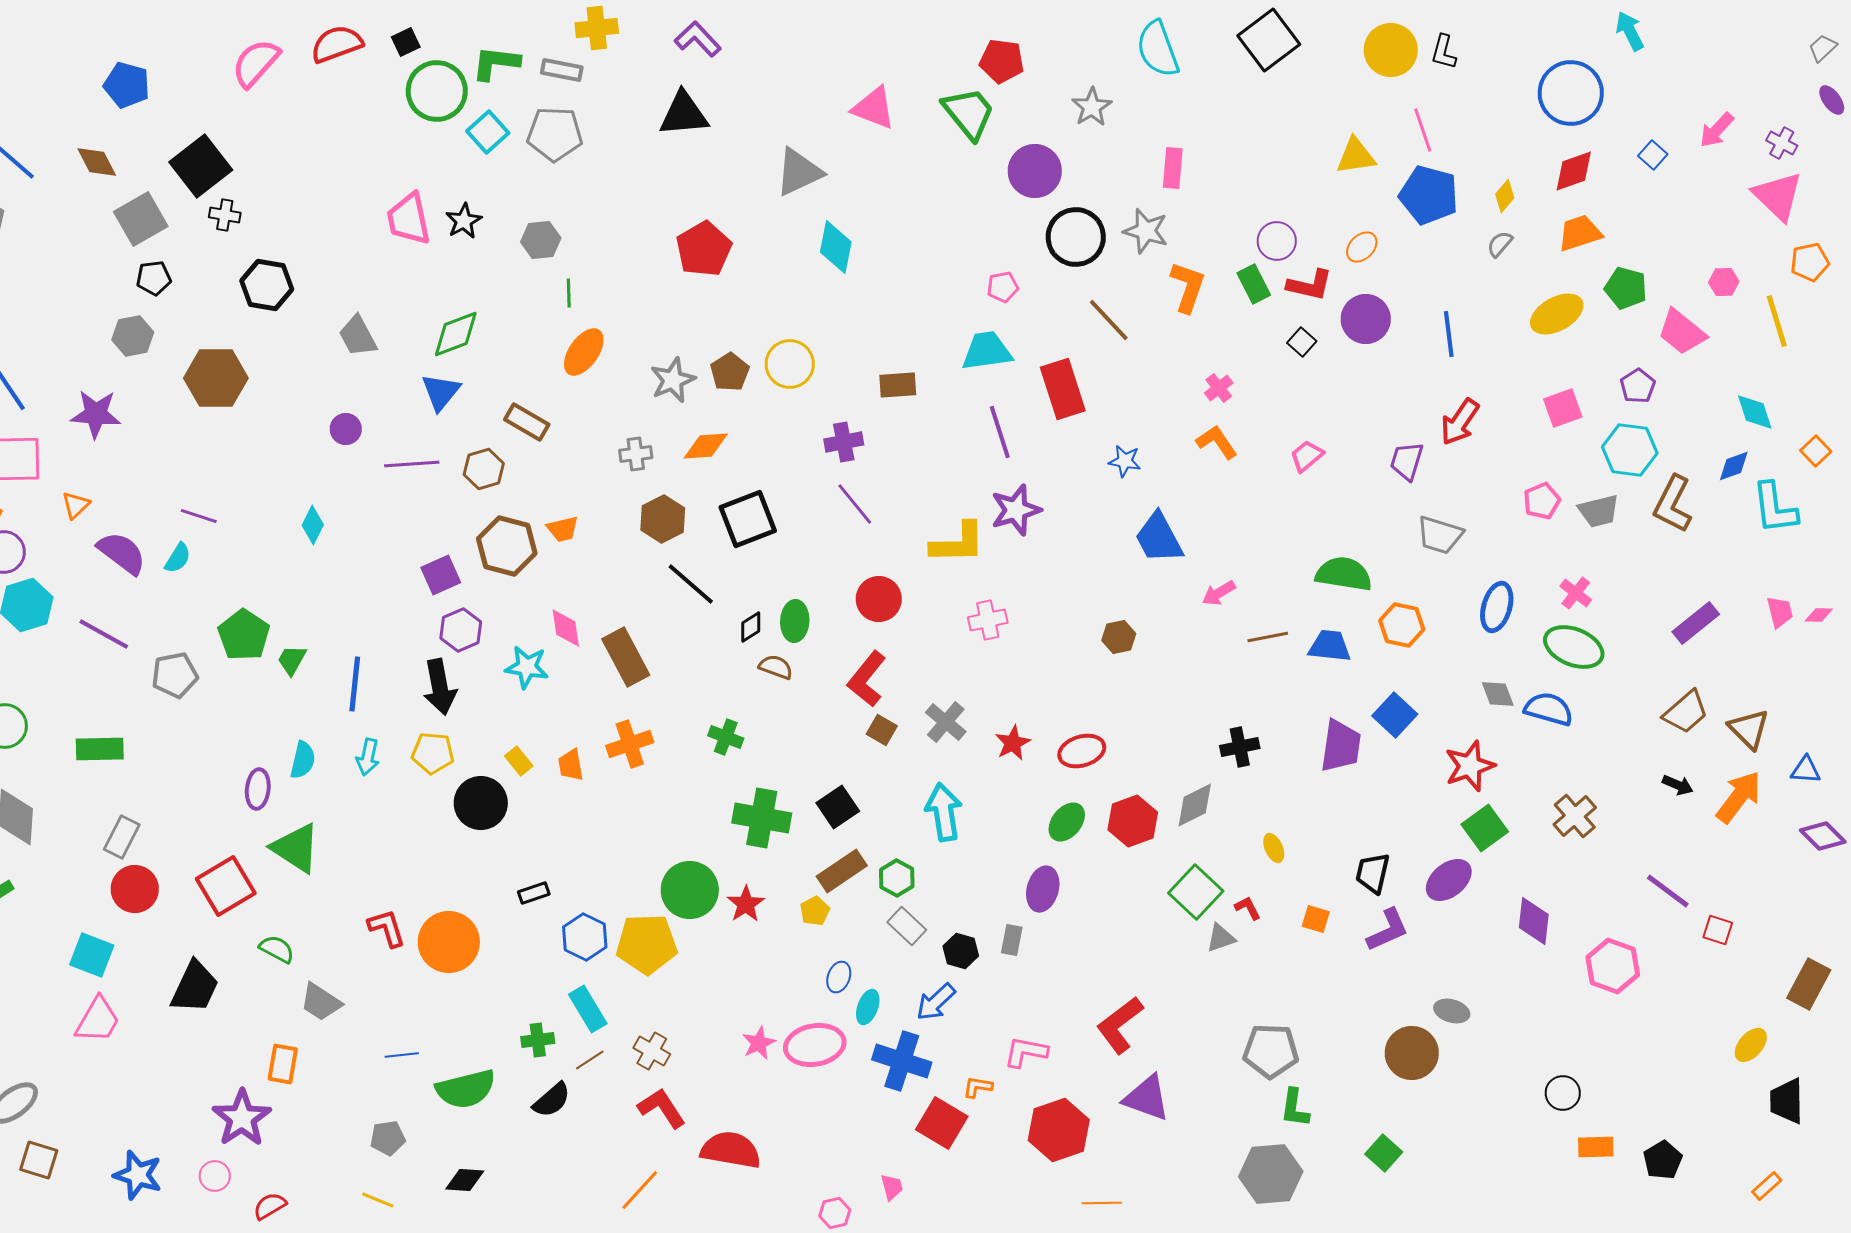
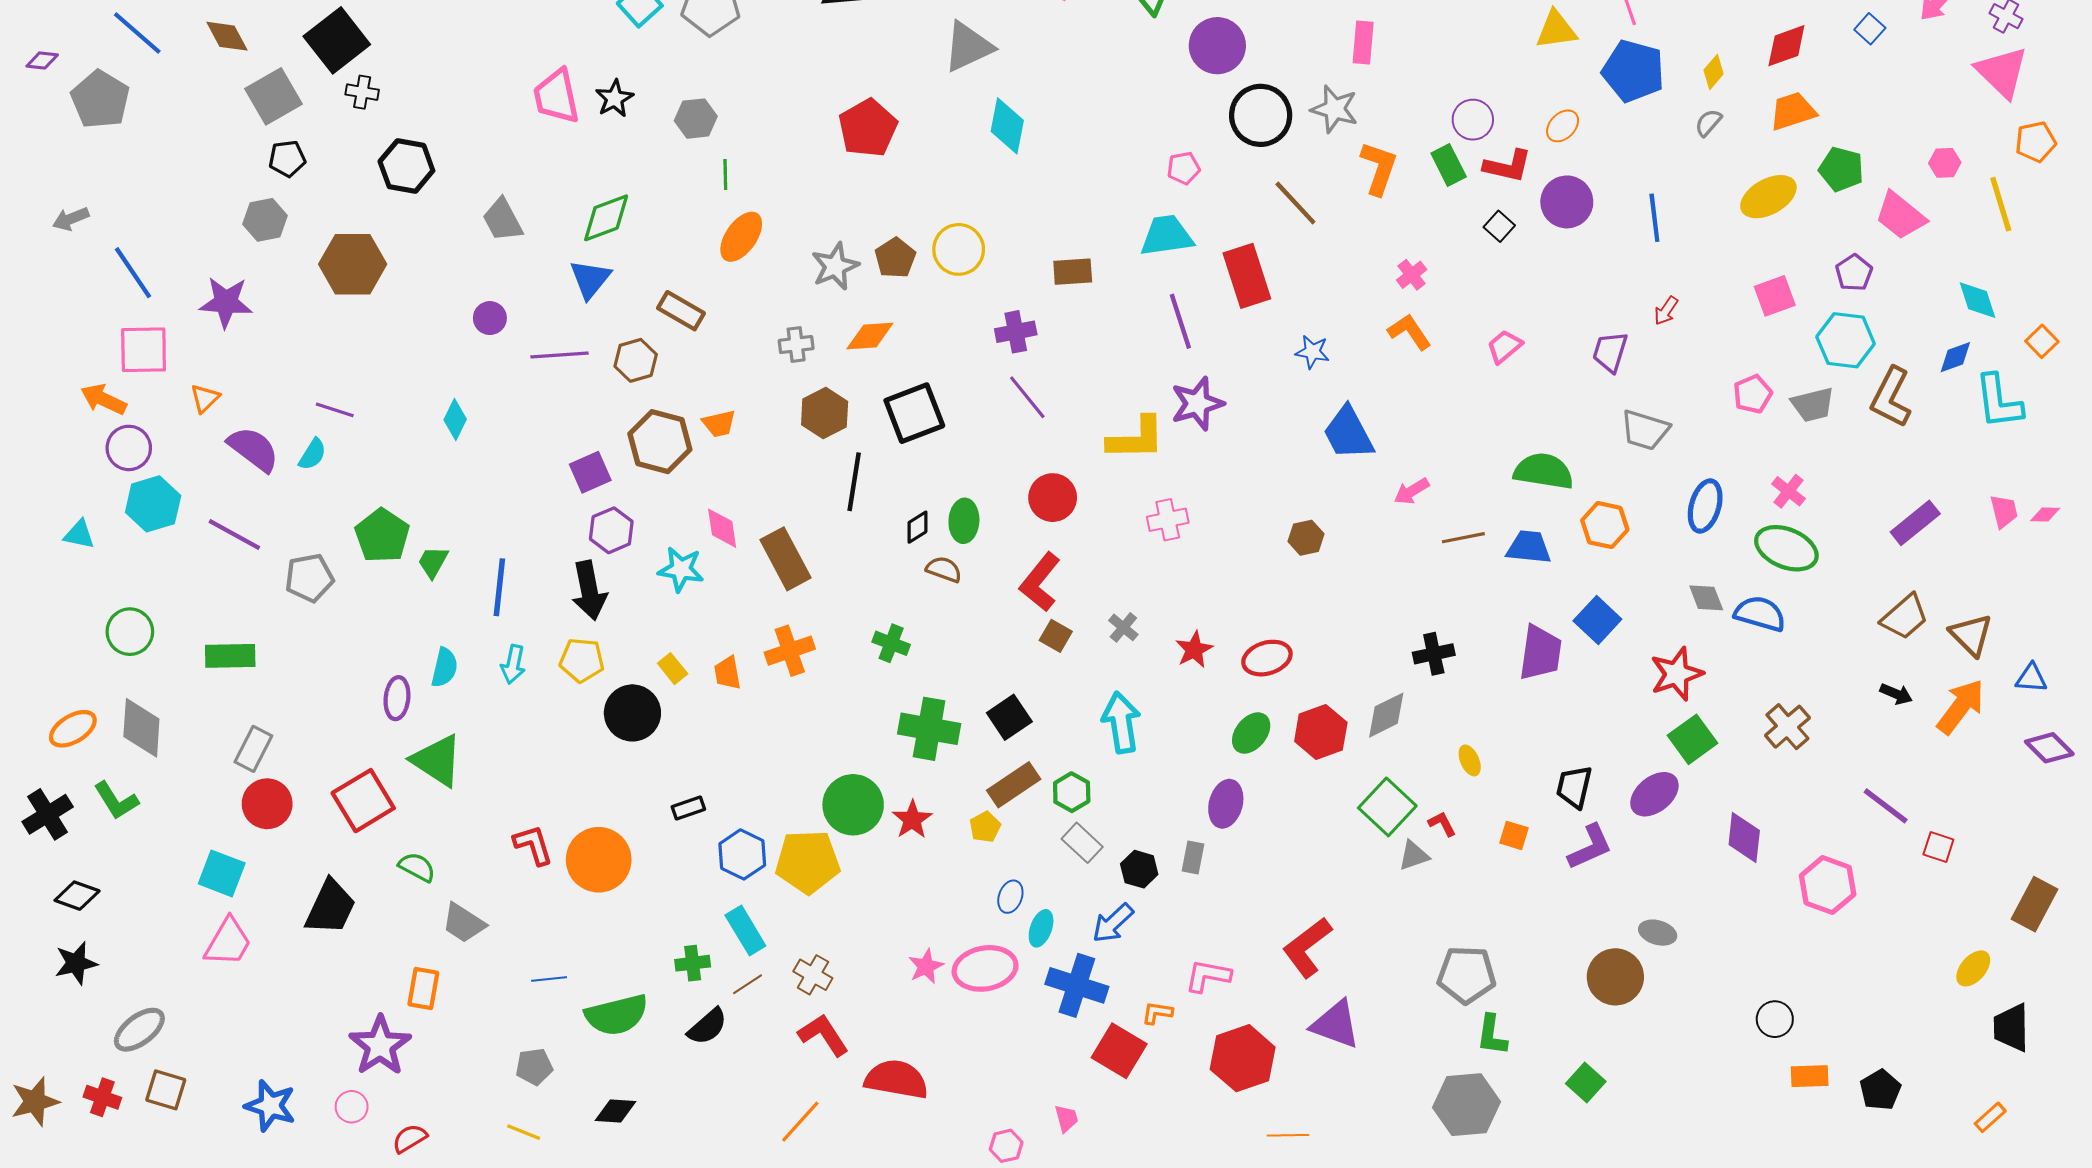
red arrow: (1460, 422) -> (1666, 311), size x0.6
black line: (691, 584) -> (854, 482), turned 58
gray cross: (946, 722) -> (1123, 627), size x0.7

